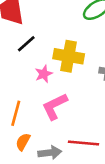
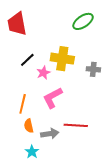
black line: (26, 44) -> (27, 60), moved
orange semicircle: (23, 142) -> (29, 126), turned -40

